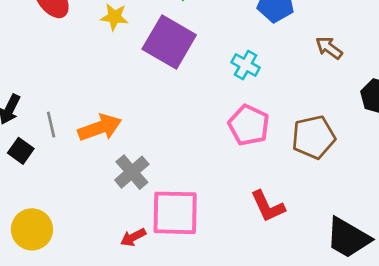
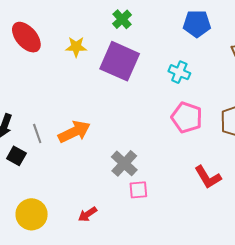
gray cross: (132, 172) -> (124, 163), moved
pink square: (175, 213) -> (138, 190), size x0.5
red arrow: (133, 237) -> (88, 214), moved

